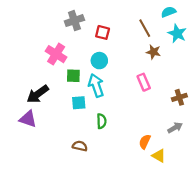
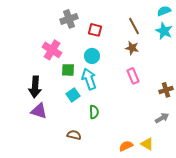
cyan semicircle: (169, 12) -> (164, 11), moved
brown star: (153, 52) -> (132, 48), moved
black arrow: (38, 94) -> (35, 87), turned -50
cyan square: (79, 103) -> (73, 95), turned -32
purple triangle: (28, 119) -> (39, 111), moved
orange semicircle: (145, 142) -> (126, 146), moved, turned 40

